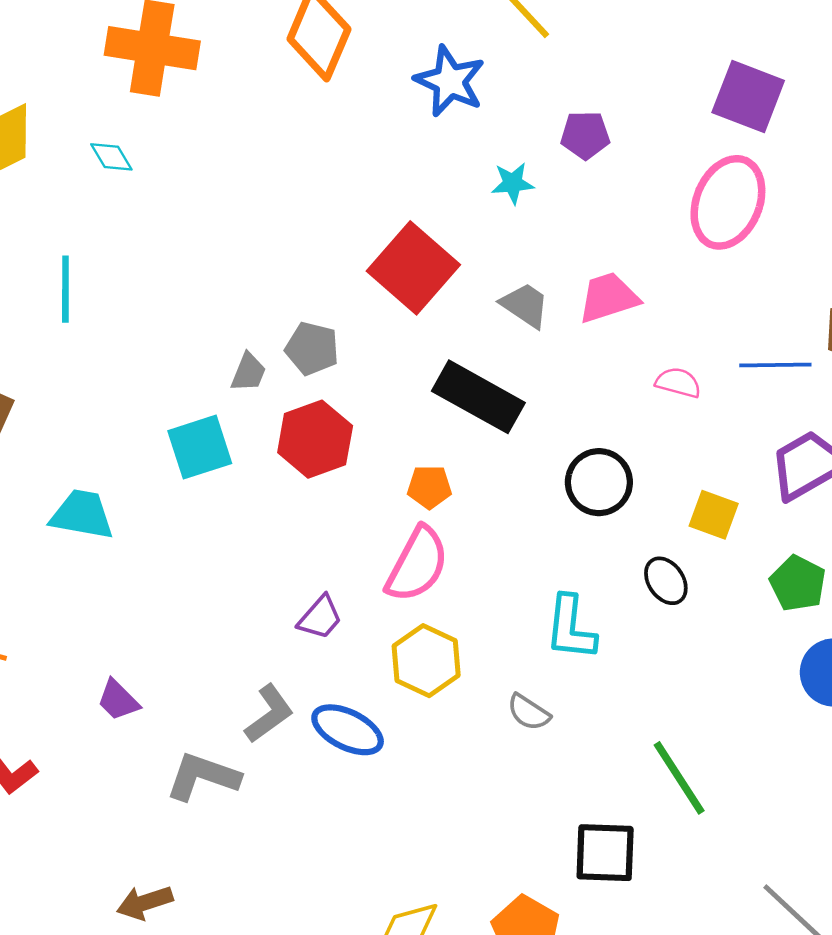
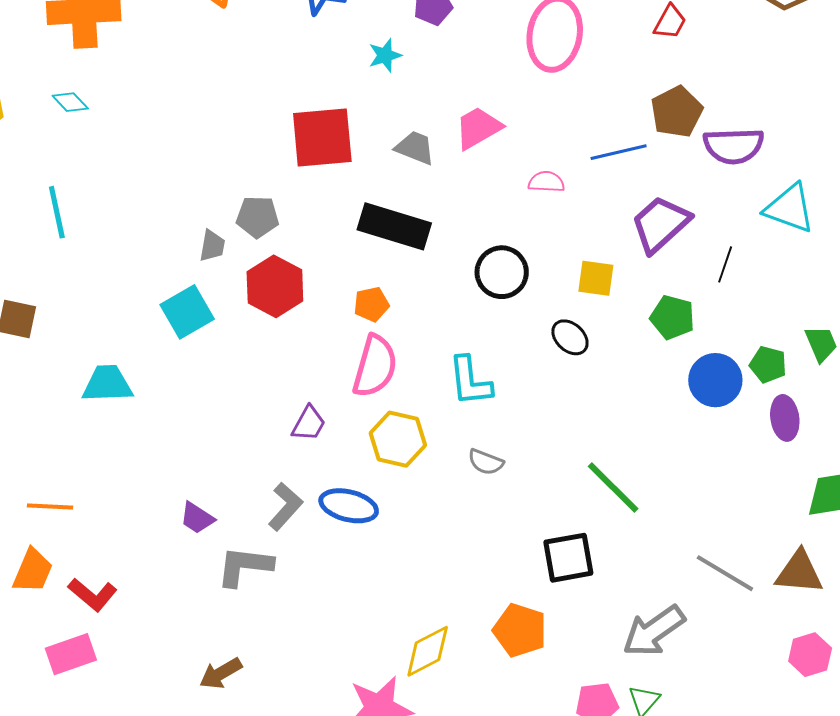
red square: (413, 268) -> (322, 137), turned -34
cyan L-shape: (571, 628) -> (470, 381), moved
purple trapezoid: (118, 700) -> (197, 518), moved

